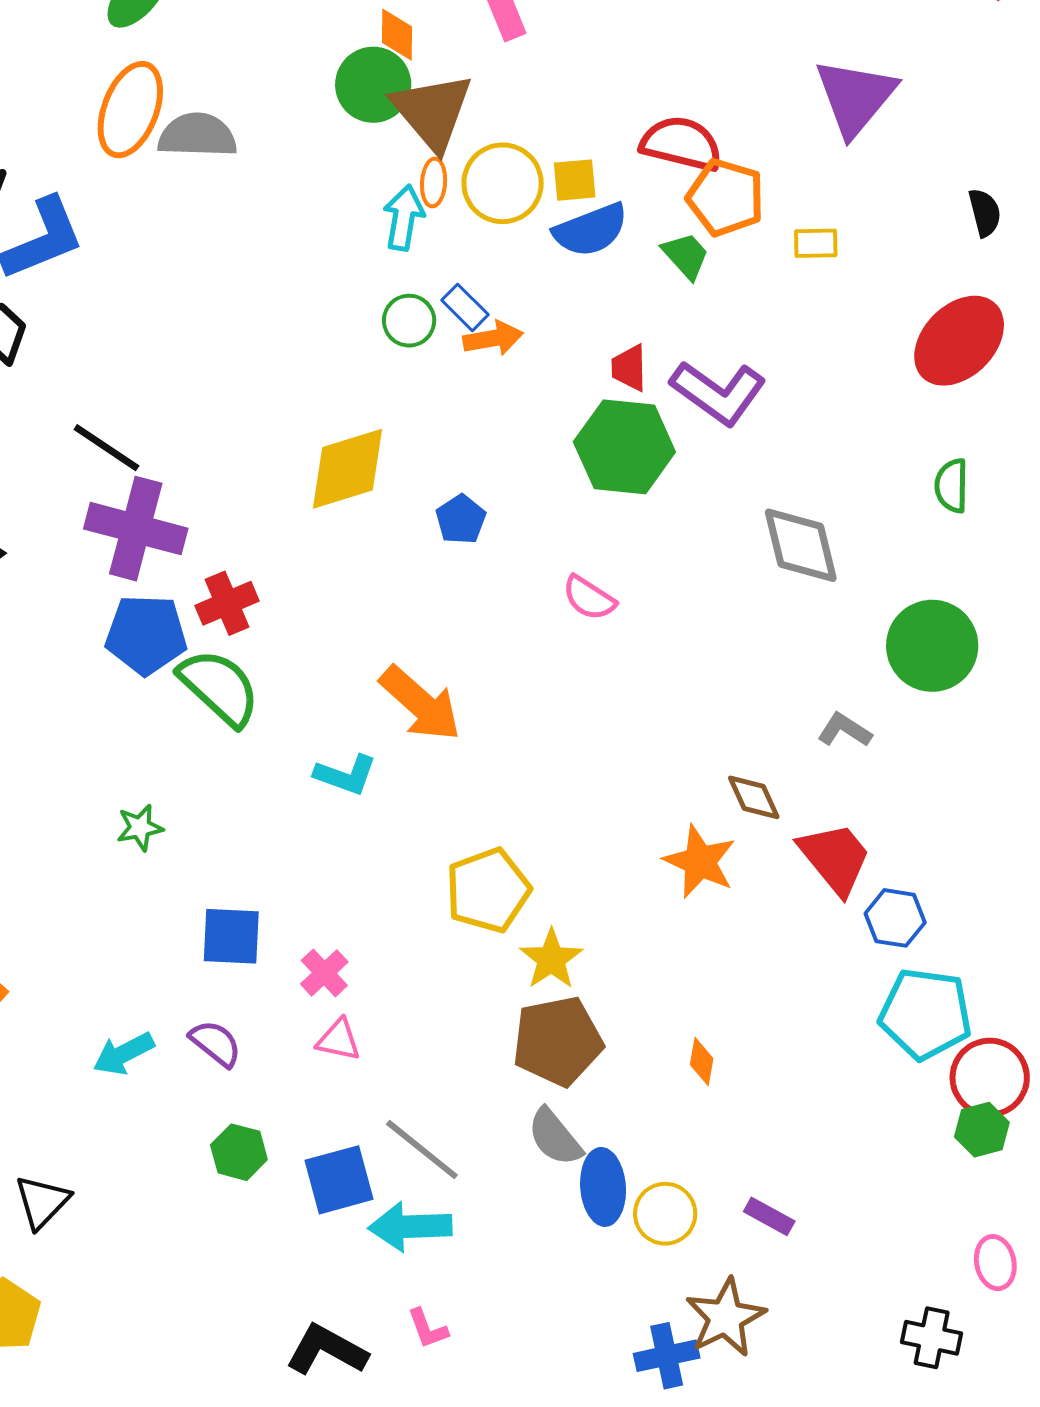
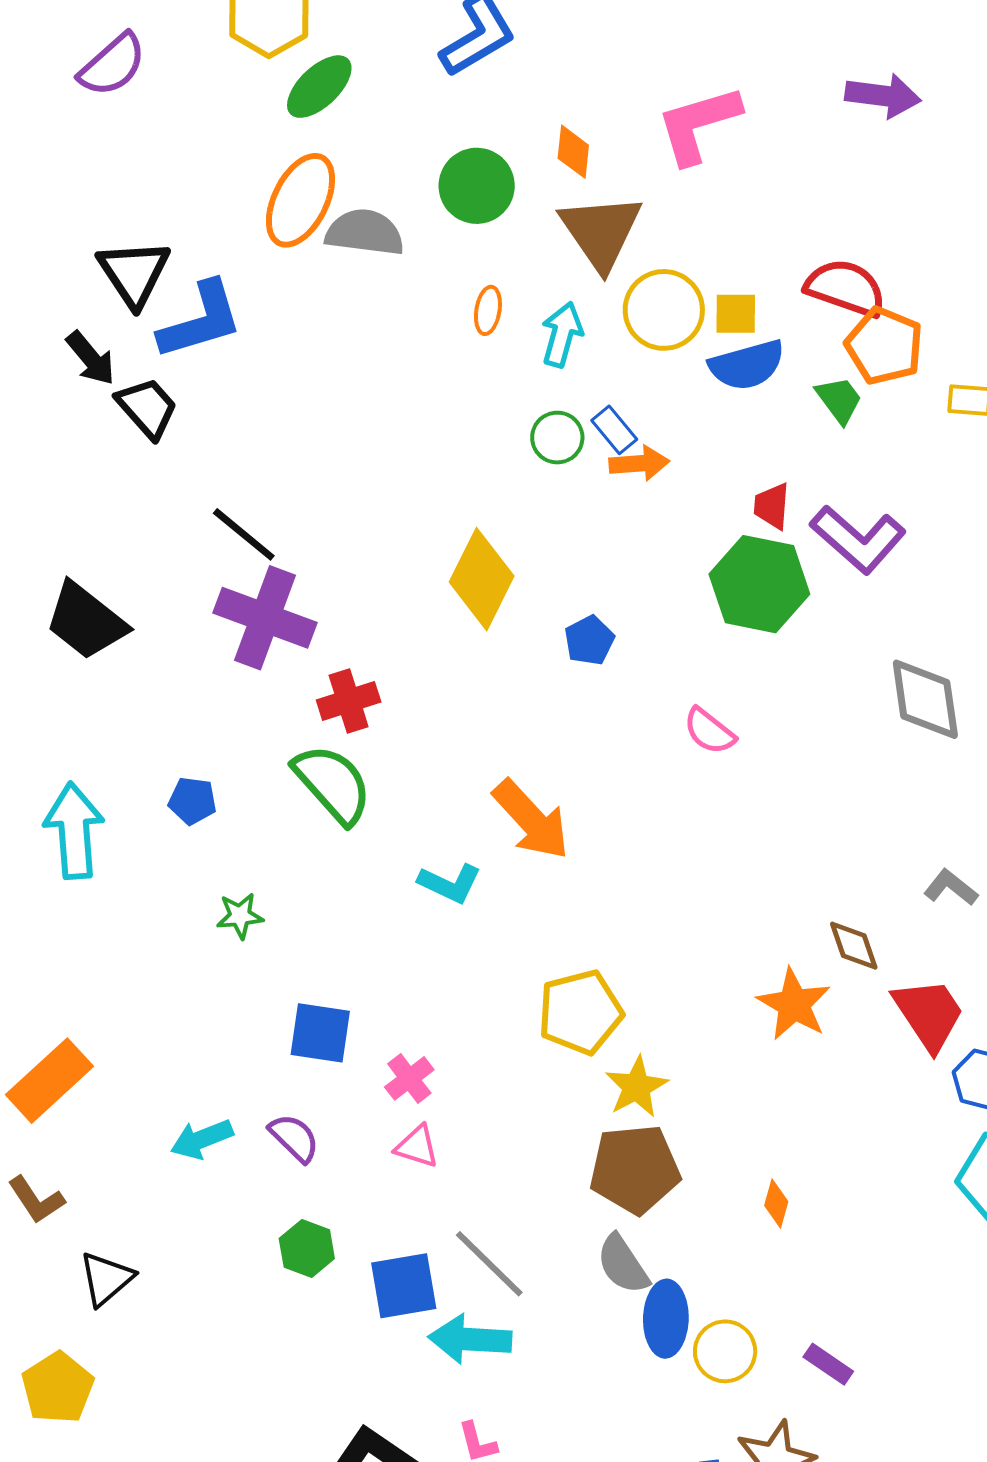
green circle: (373, 85) -> (477, 186), moved
orange ellipse: (434, 183) -> (488, 310), moved
yellow diamond: (348, 469) -> (482, 579), turned -52
blue pentagon: (146, 635) -> (192, 801), moved, size x0.6

